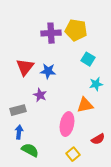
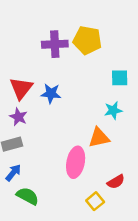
cyan square: (88, 59) -> (120, 78), moved, turned -32
purple star: (40, 95) -> (18, 117), moved
blue arrow: (19, 132) -> (13, 173), turned 32
yellow square: (73, 154) -> (95, 201), moved

